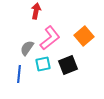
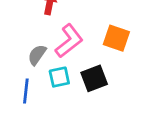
orange square: (84, 36) -> (116, 38), turned -30

